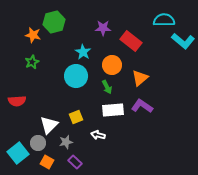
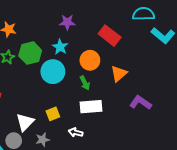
green hexagon: (54, 22) -> (30, 53), moved
purple star: (103, 28) -> (67, 22), moved
purple L-shape: (142, 106) -> (140, 103), moved

